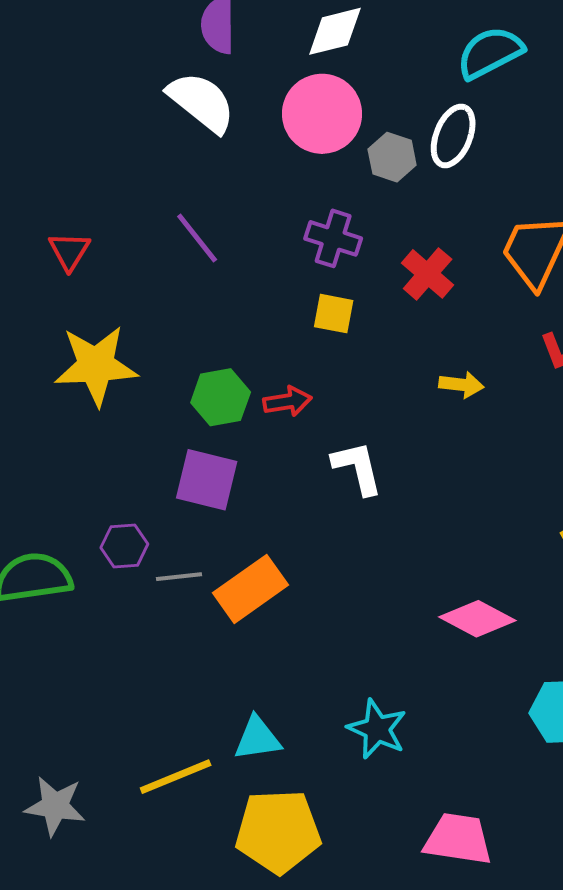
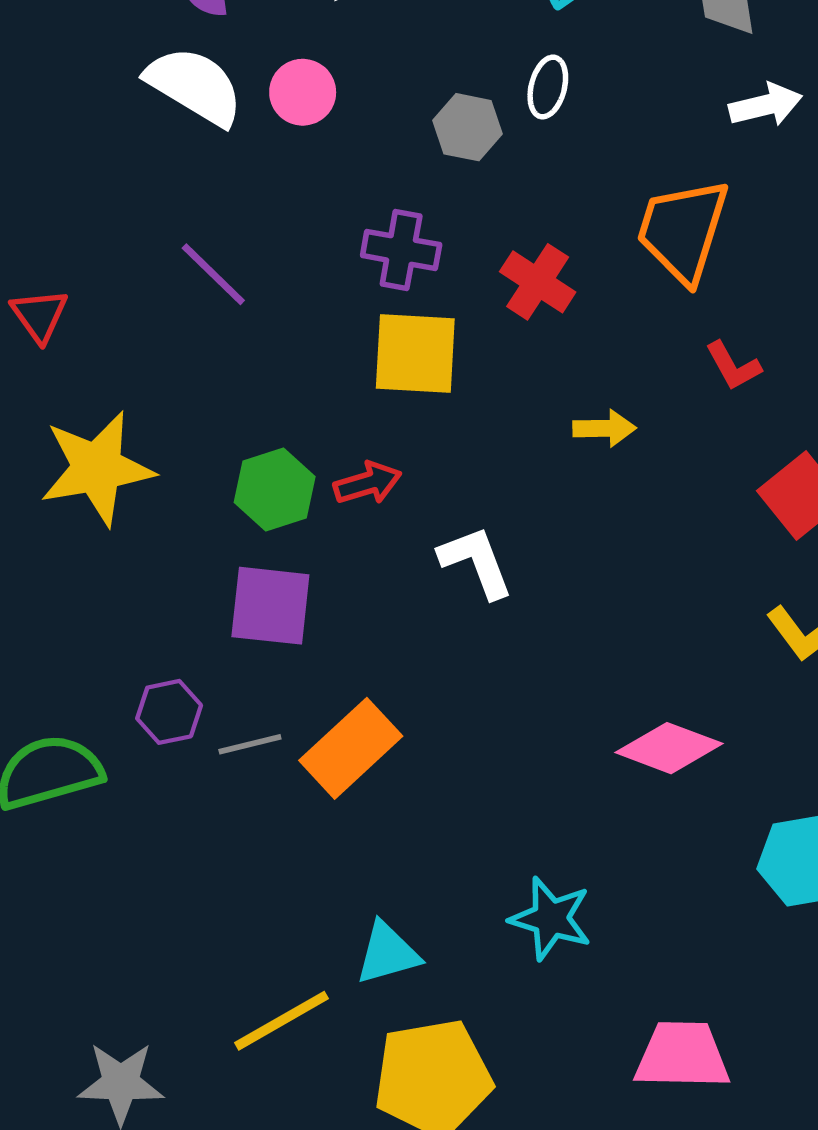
pink circle: (322, 114) -> (303, 92), moved, size x0.6
white ellipse: (453, 136) -> (548, 87), size x0.7
yellow square: (334, 314) -> (415, 353), size x1.6

